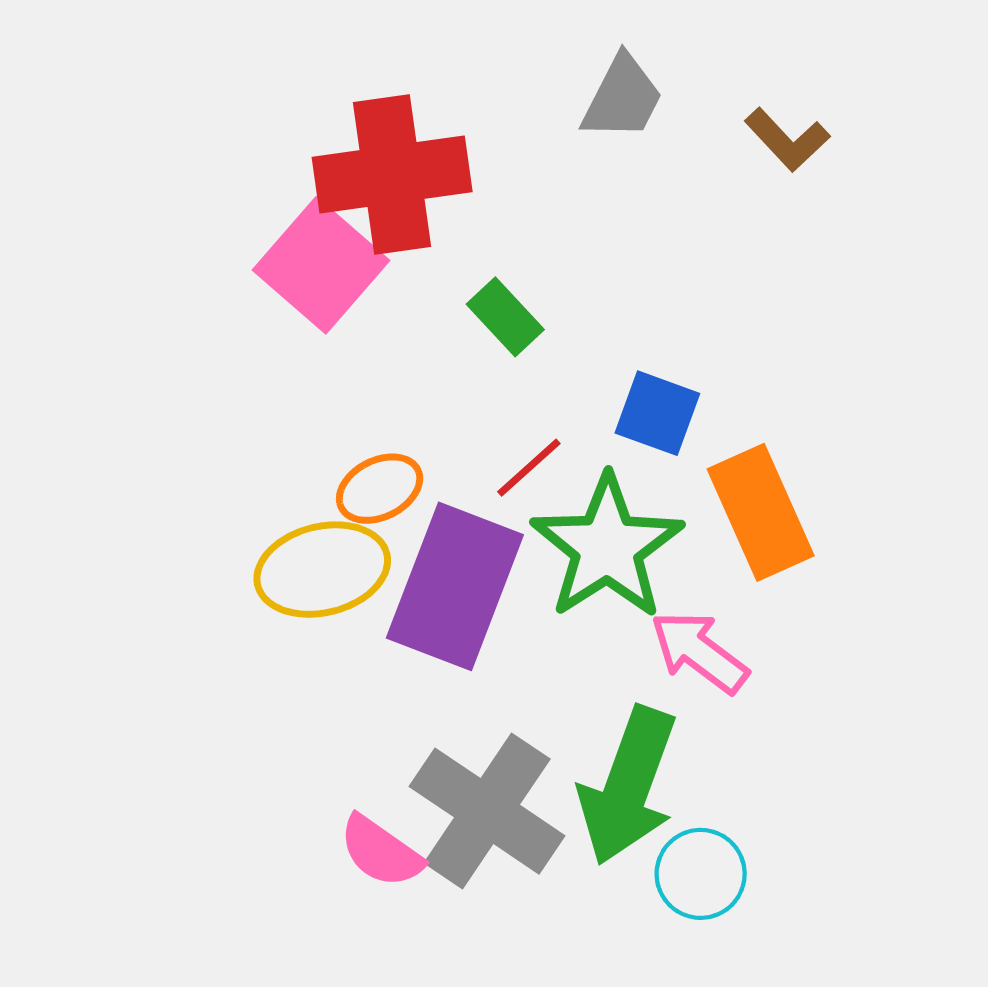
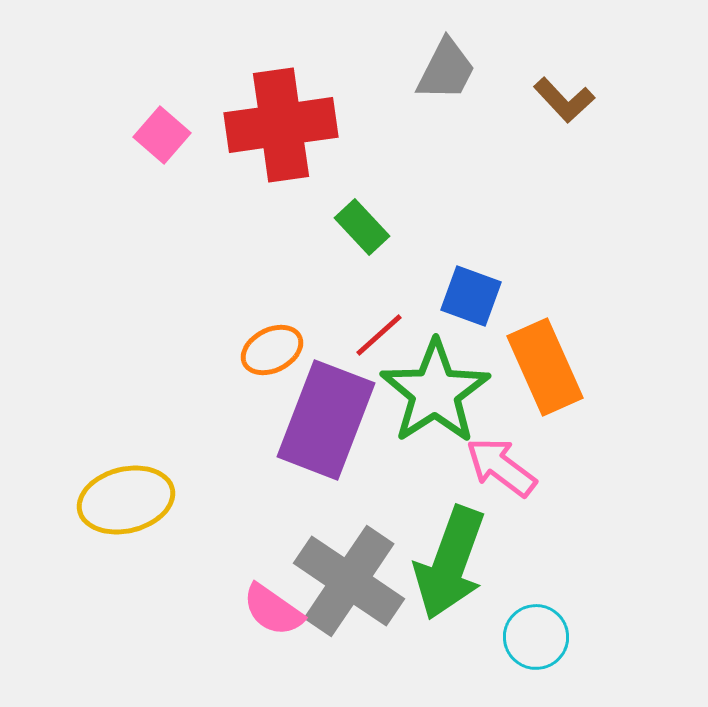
pink square: (321, 265) -> (162, 135), moved, size x0.6
yellow ellipse: (322, 570) -> (126, 500), moved
cyan circle: (701, 874) -> (536, 637), moved

